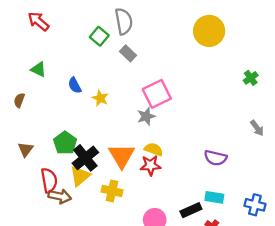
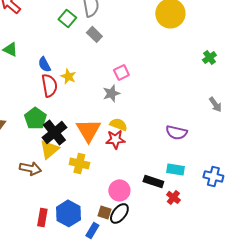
pink square: (157, 94) -> (121, 72), size x0.6
red semicircle: (49, 180) -> (49, 85), moved
black rectangle: (191, 210) -> (153, 181), turned 42

